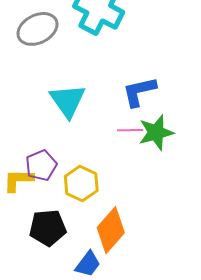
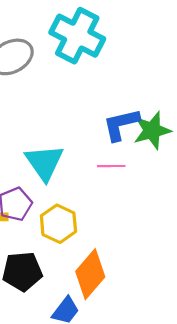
cyan triangle: (68, 101) -> (44, 162), moved
green star: (156, 133) -> (152, 130), moved

